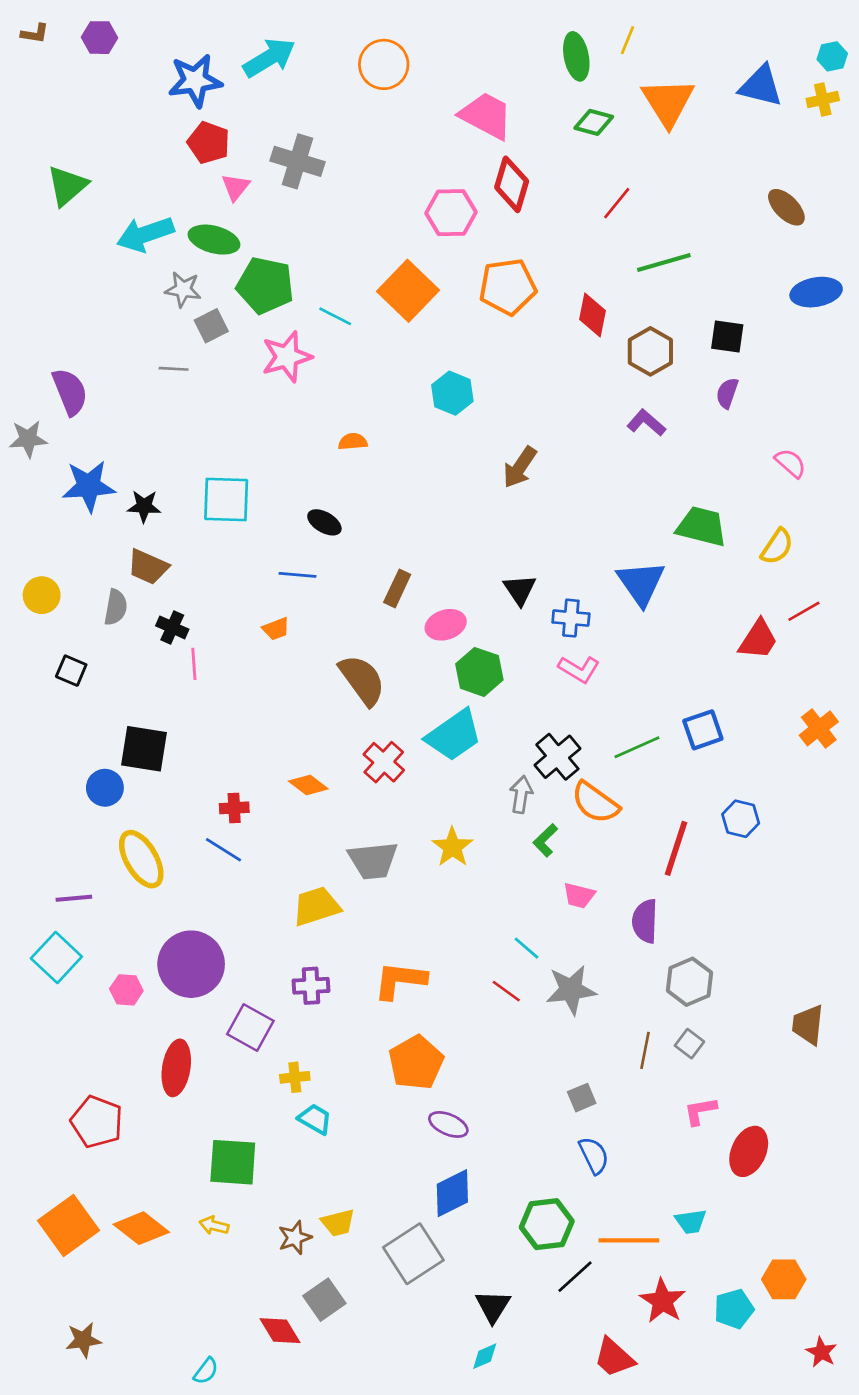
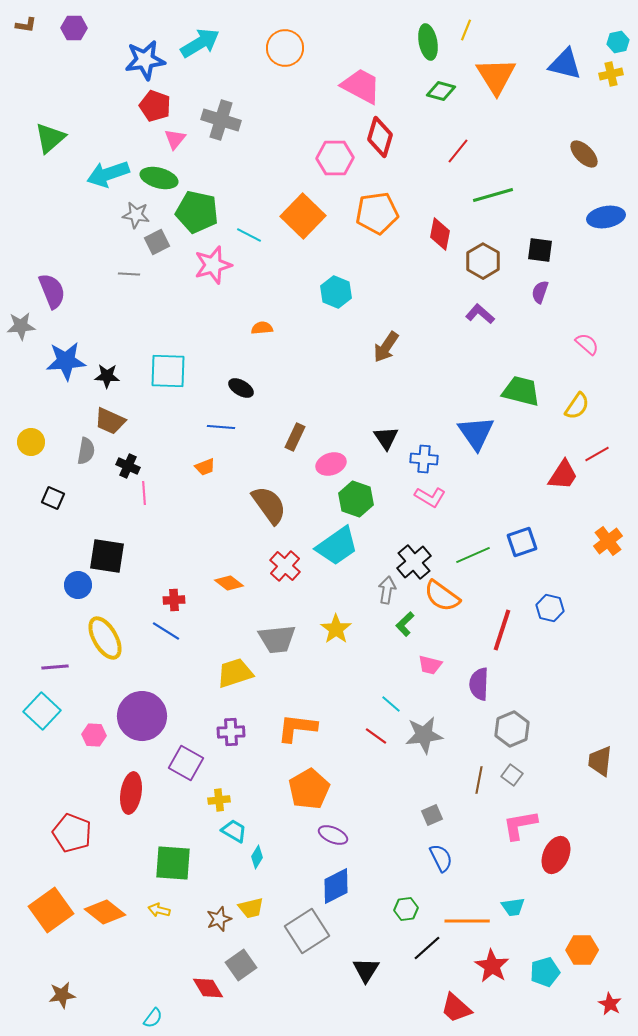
pink L-shape: (700, 1111) -> (520, 825), size x1.4
green hexagon: (547, 1224) -> (406, 909), size x0.6
cyan diamond: (485, 1356) -> (257, 857), moved, turned -35

